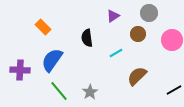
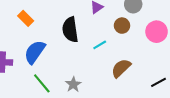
black semicircle: (87, 38) -> (70, 30), size x1.4

